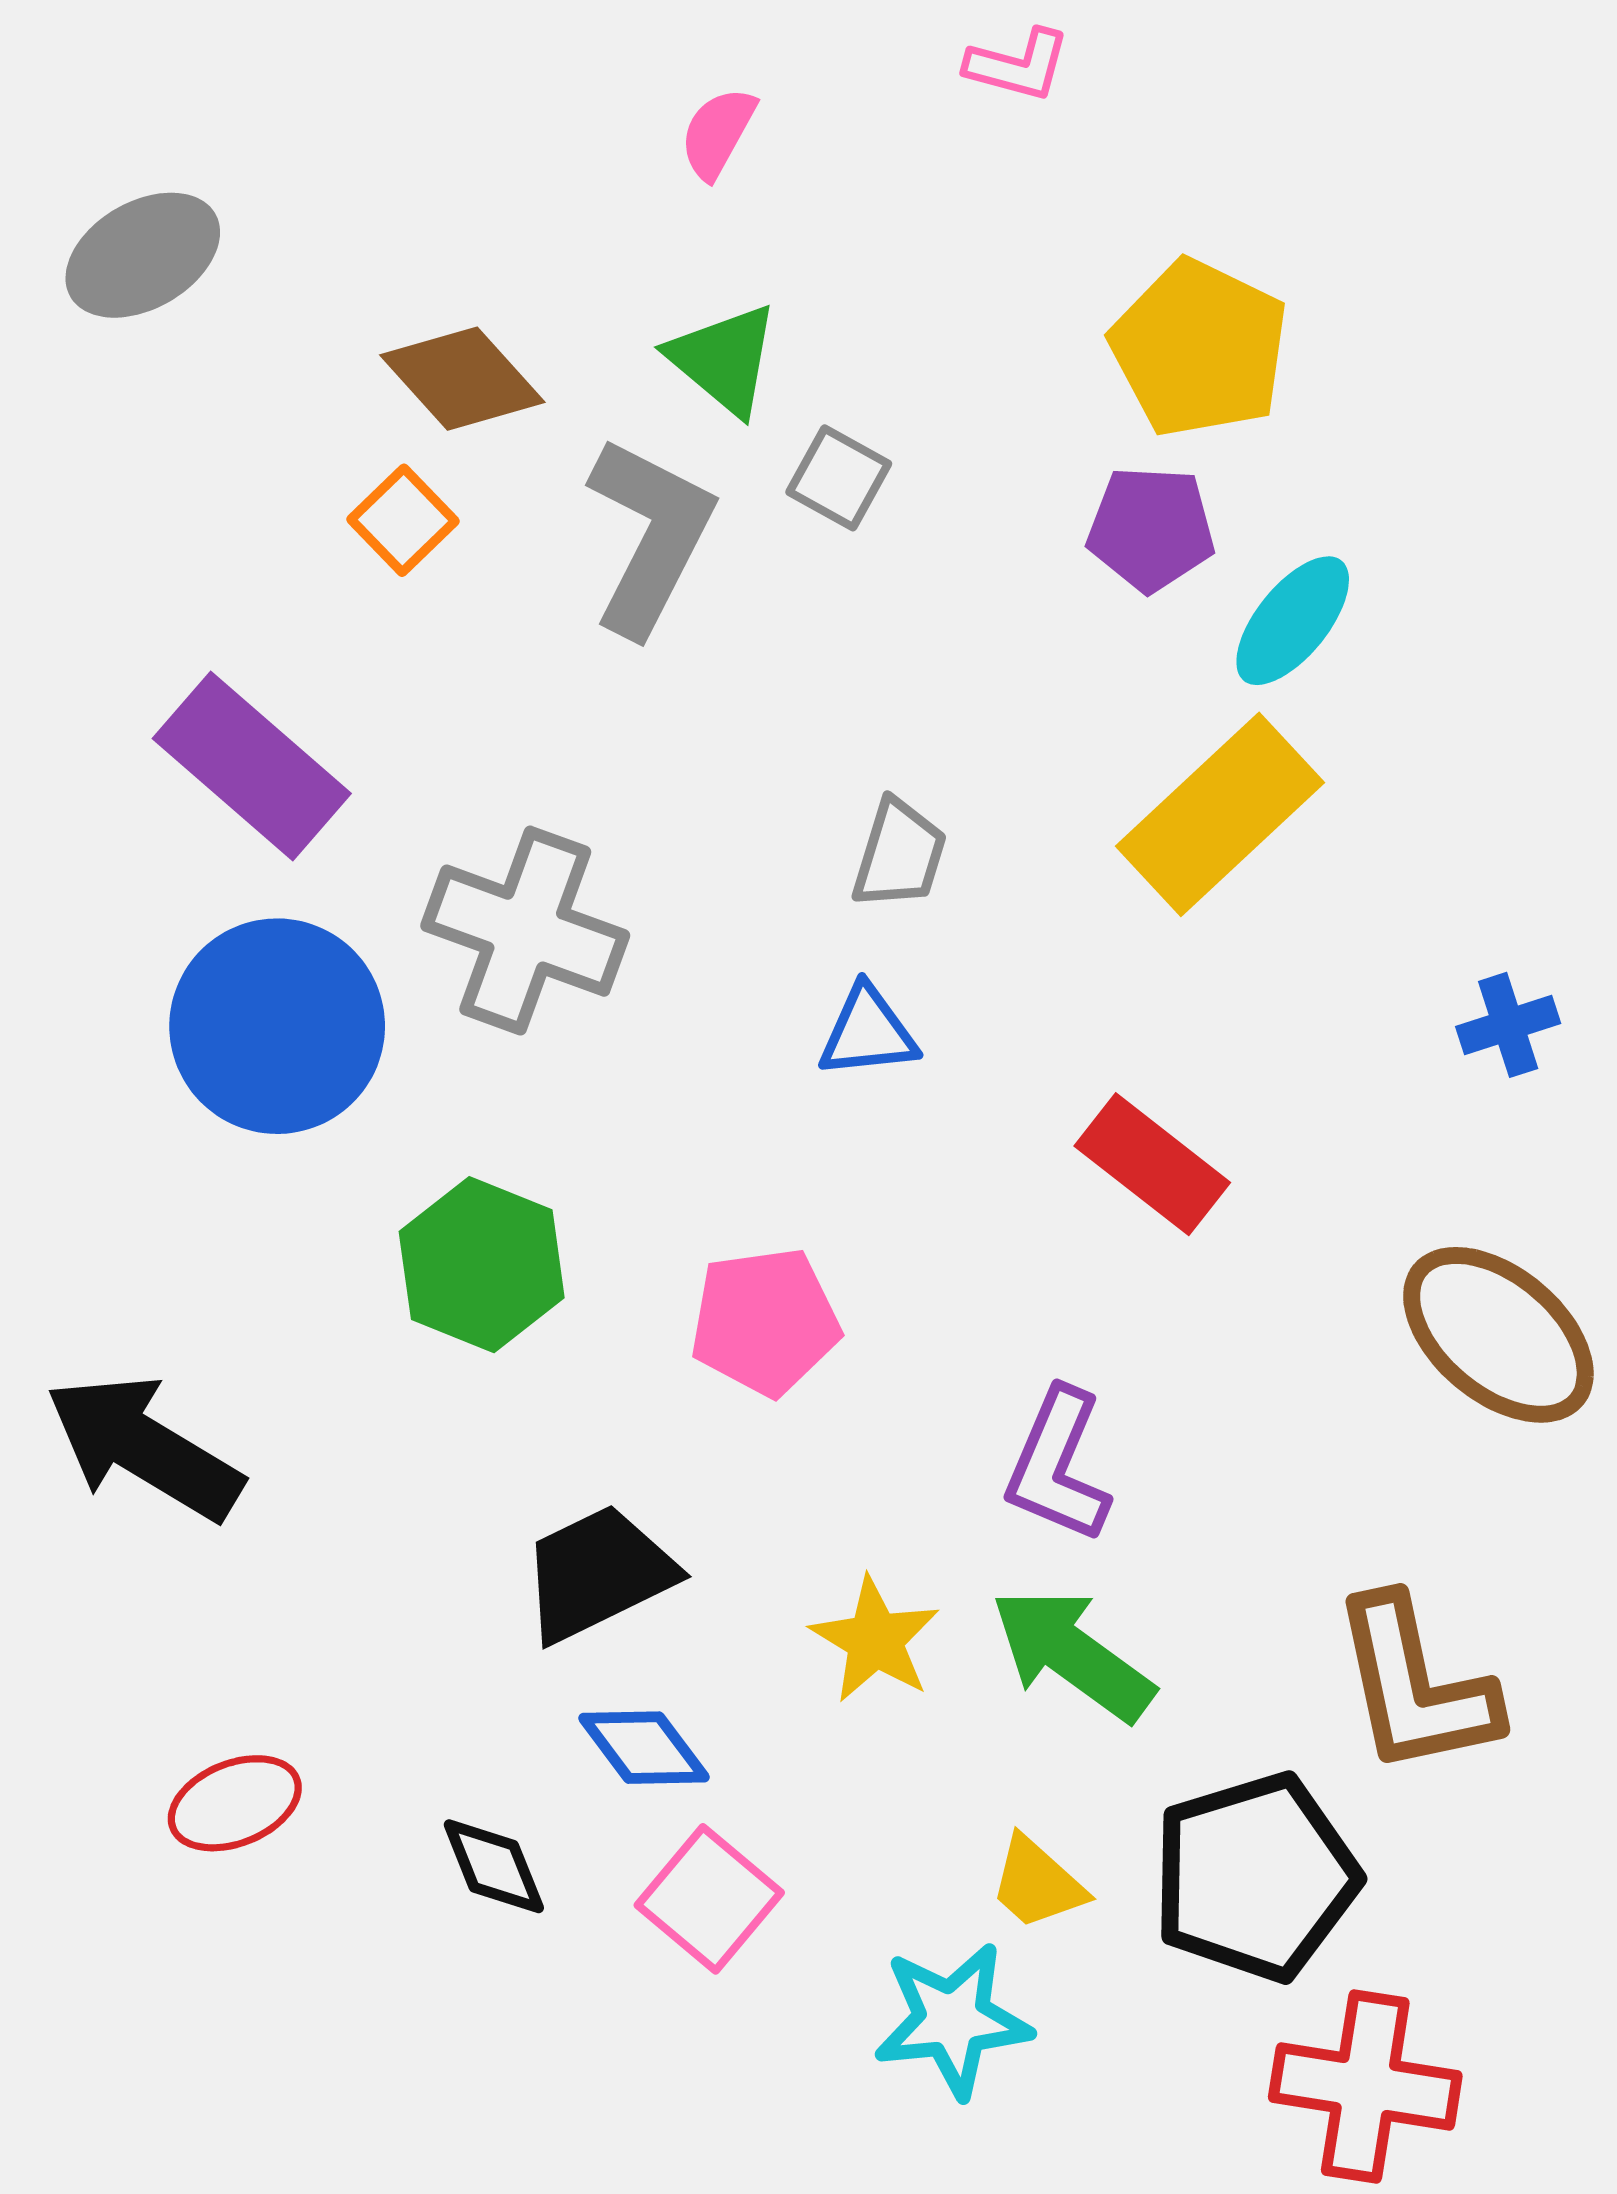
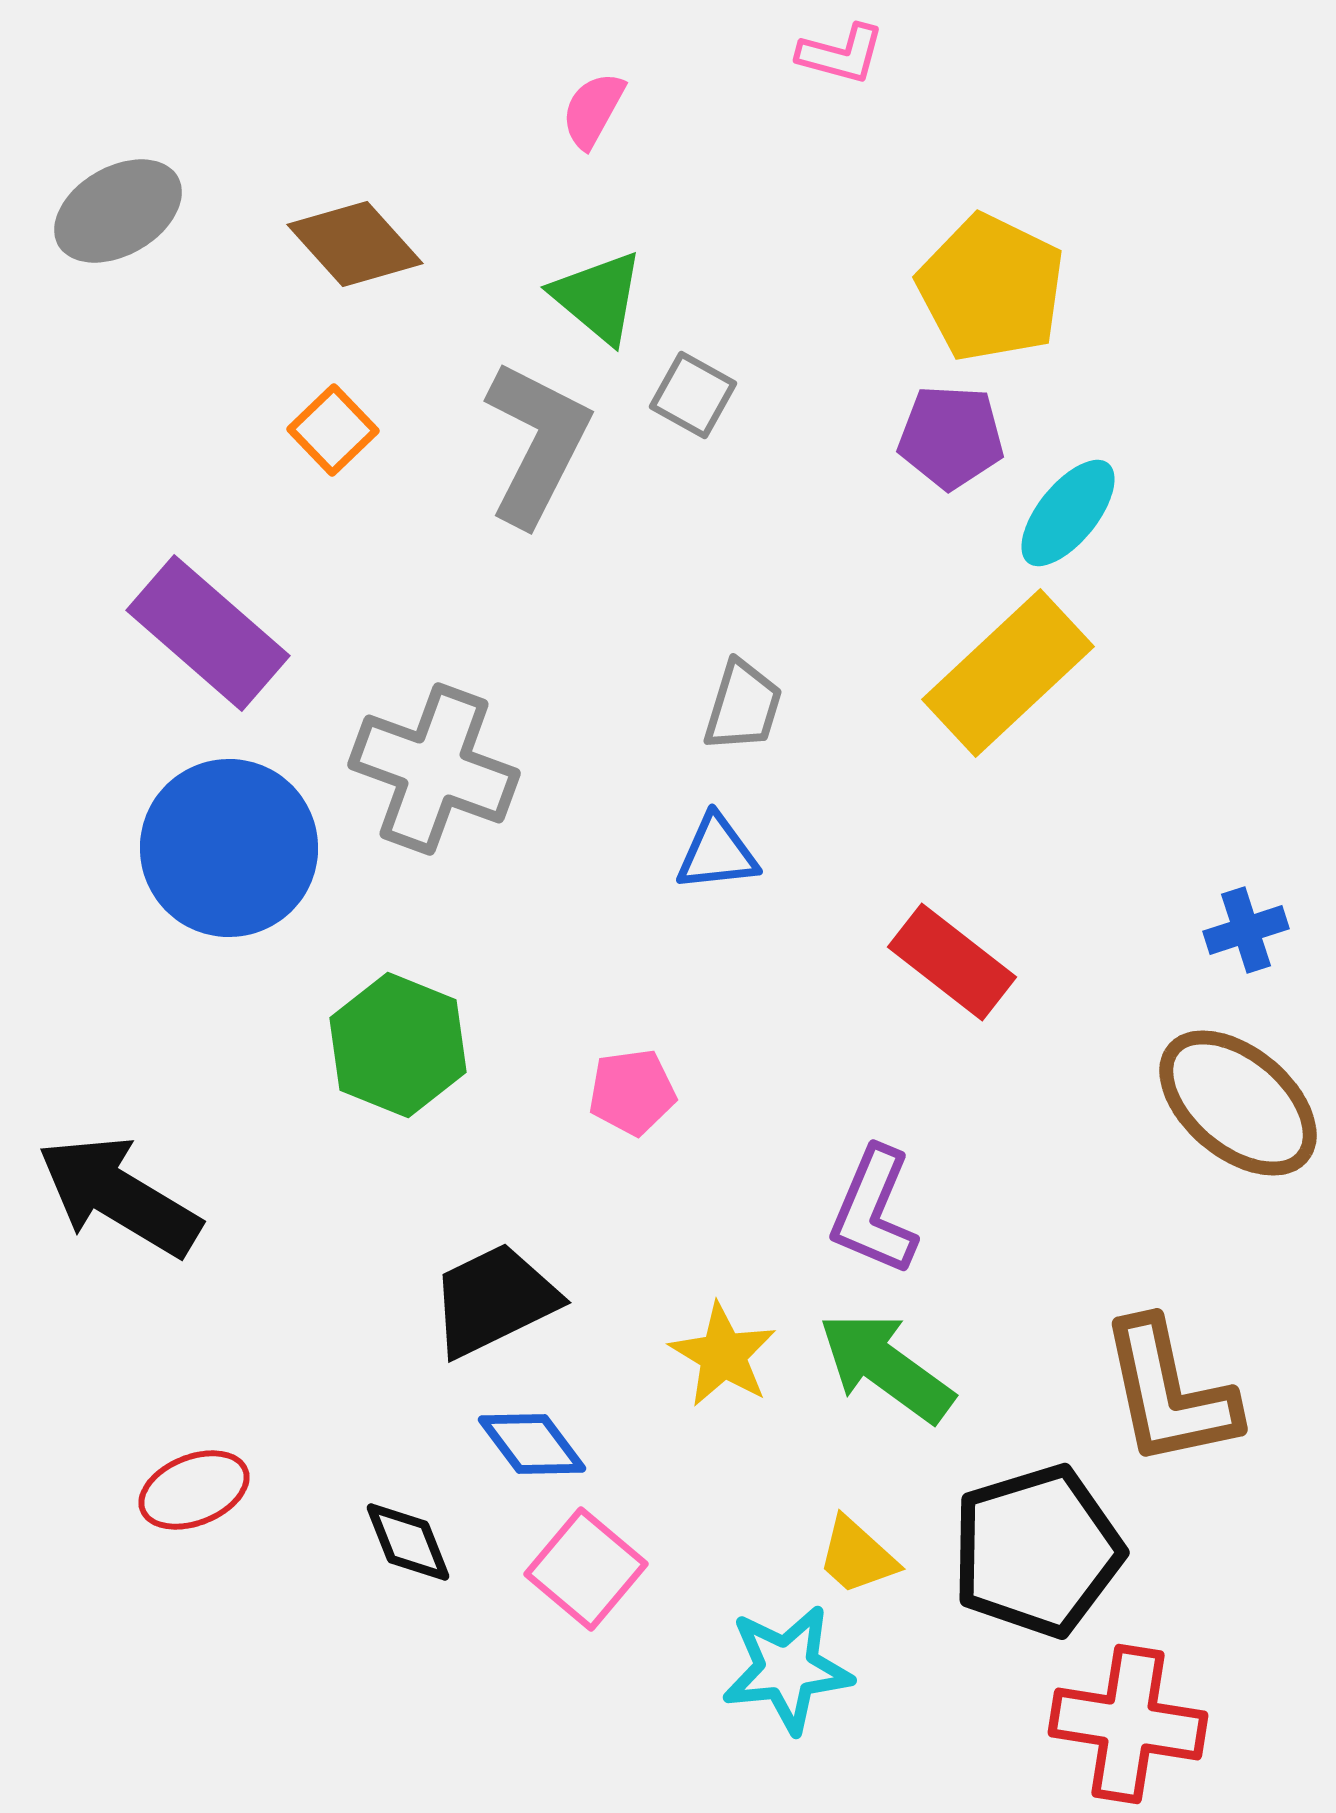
brown diamond: (462, 379) -> (355, 244), moved
blue cross: (1508, 1025) -> (1246, 930), moved
pink pentagon: (765, 1322) -> (632, 1092), size x0.7

